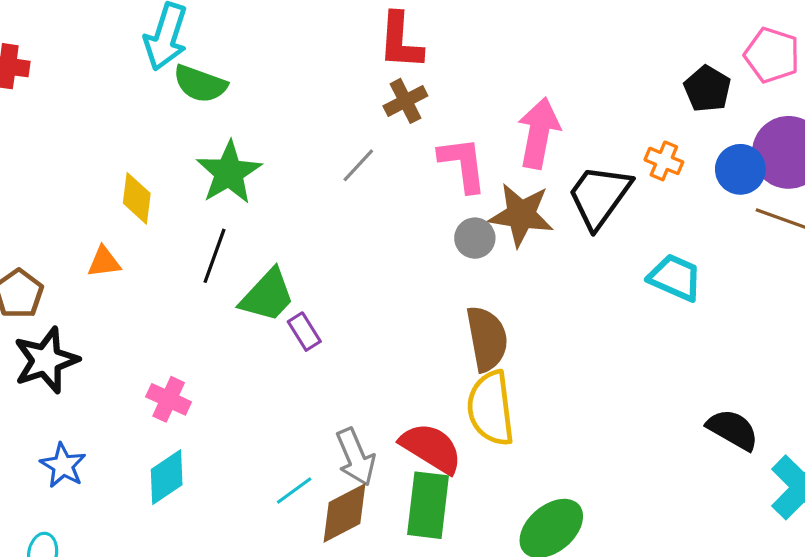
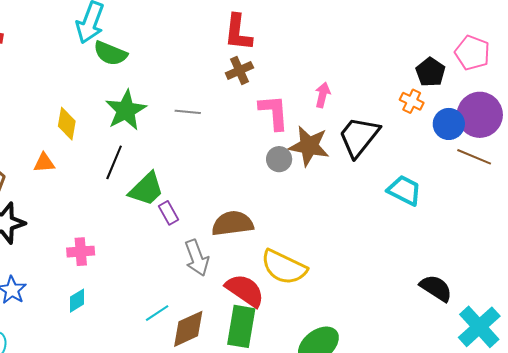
pink arrow: (539, 133) -> (323, 95), size x0.6
orange cross: (664, 161) -> (412, 101), moved
gray line: (358, 165) -> (188, 112), moved, turned 50
brown semicircle: (487, 339) -> (233, 224), moved, turned -90
pink cross: (169, 399) -> (81, 252), turned -32
yellow semicircle: (491, 408) -> (284, 267), turned -60
gray arrow: (356, 457) -> (197, 258), moved
cyan diamond: (167, 477) -> (77, 301), size x0.7

